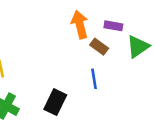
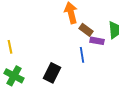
purple rectangle: (113, 26) -> (97, 41), moved

